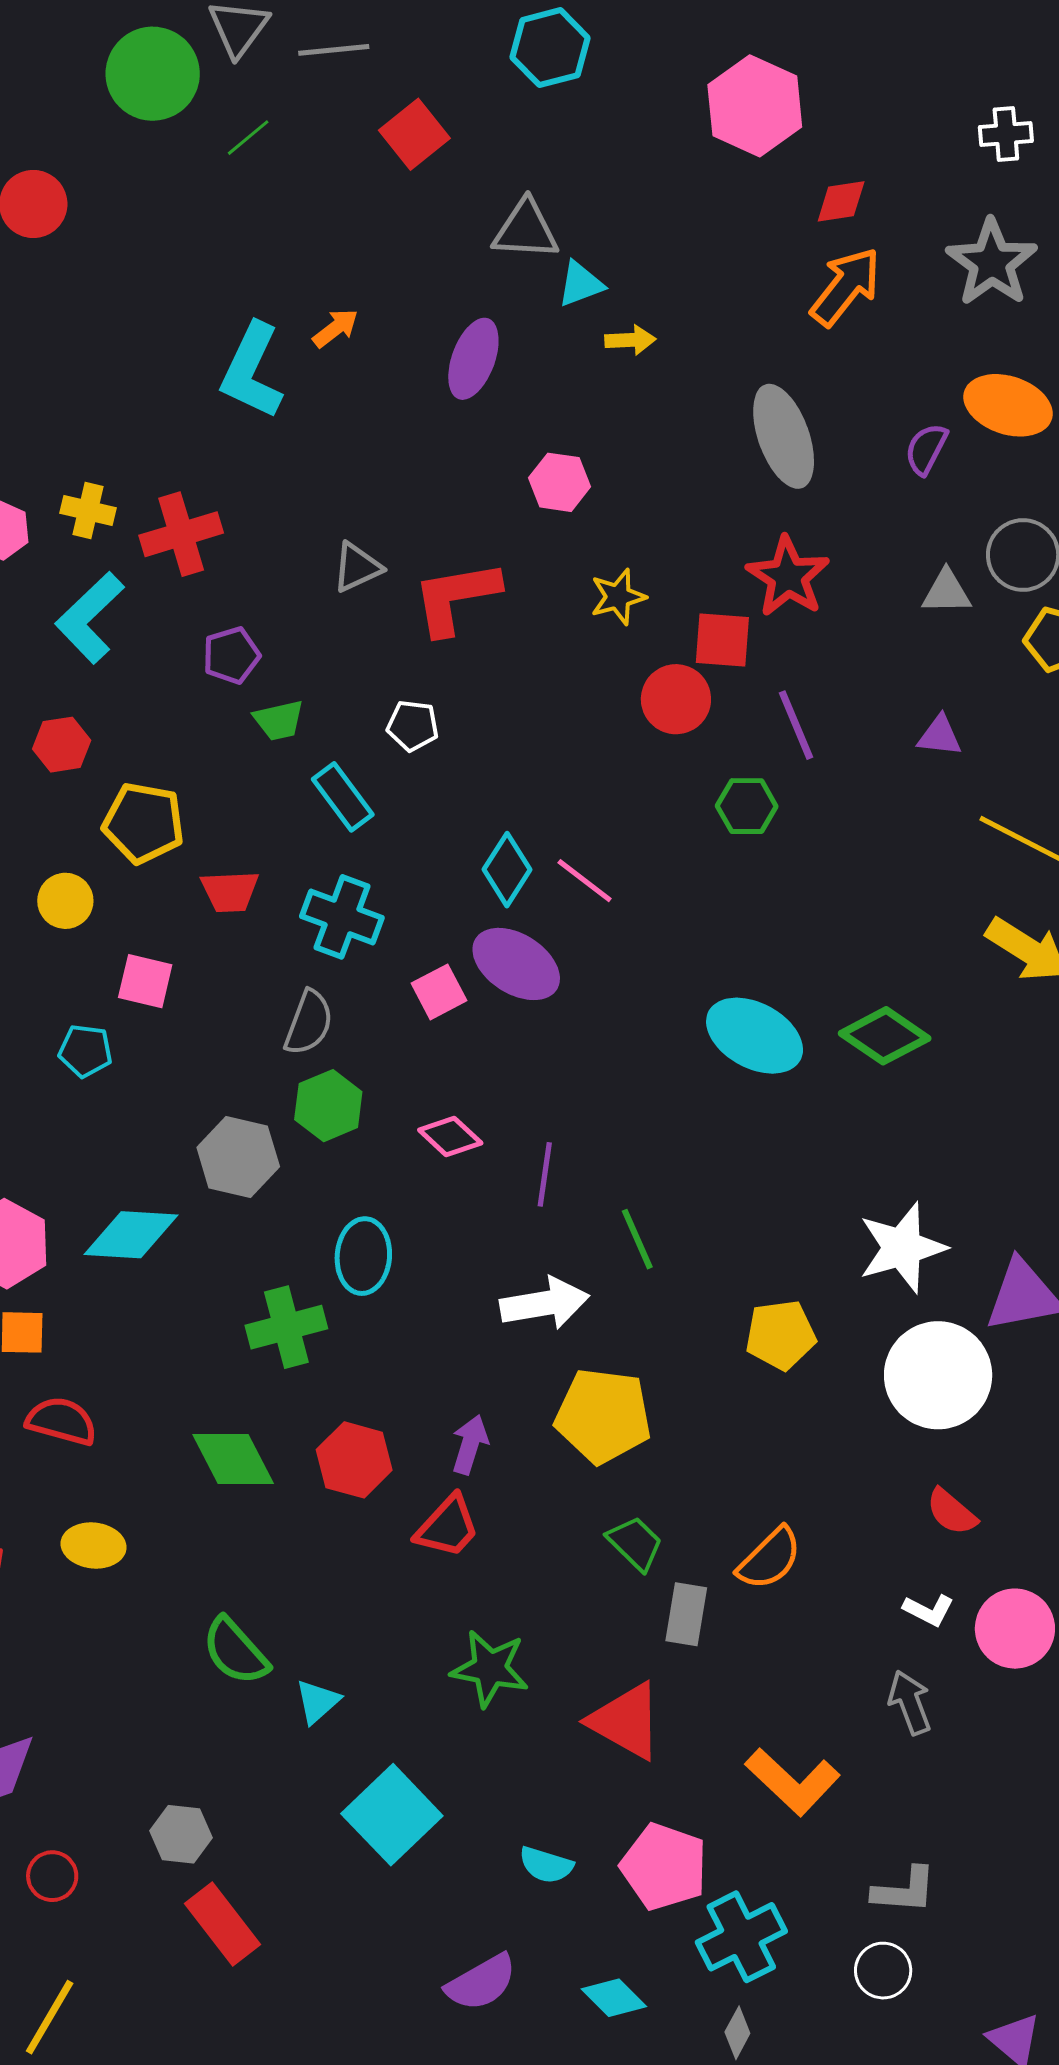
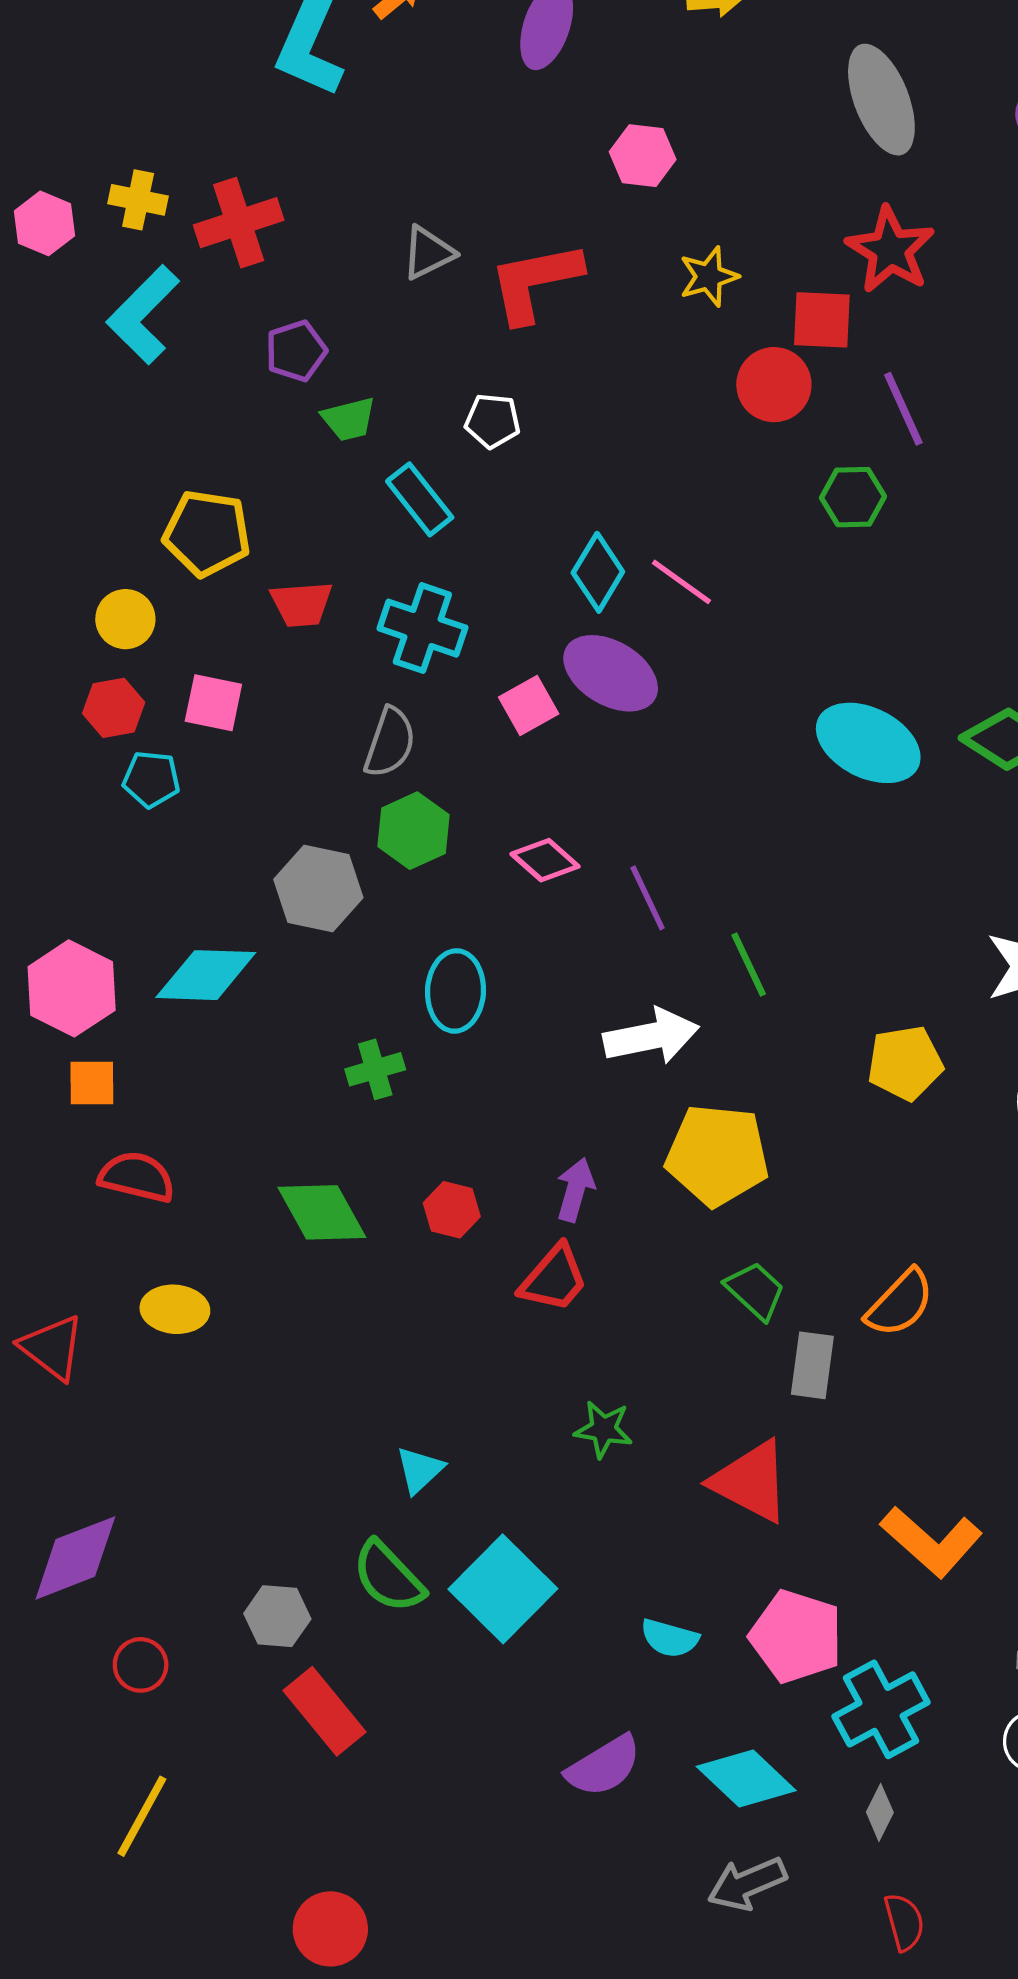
red hexagon: (62, 745) -> (114, 708), moved
purple line: (545, 1174) -> (648, 898), turned -32
green cross: (286, 1327) -> (375, 1069), size x0.7
red hexagon: (354, 1460) -> (452, 1210), size x0.7
green semicircle: (235, 1651) -> (388, 1577), moved
green star: (490, 1669) -> (604, 1429), size x0.7
cyan diamond: (614, 1998) -> (746, 1779), size x1.4

